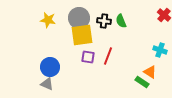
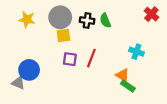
yellow square: (82, 35) -> (63, 36), size x0.6
cyan cross: (160, 50) -> (136, 52), moved
orange triangle: (150, 72) -> (122, 75), moved
gray triangle: (47, 84) -> (18, 83), moved

